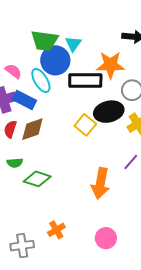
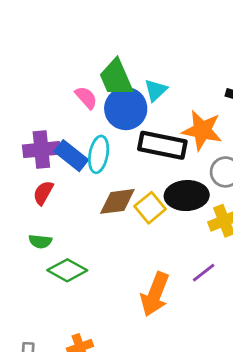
green trapezoid: (45, 41) -> (116, 78), turned 48
pink semicircle: (13, 71) -> (86, 98), moved
cyan ellipse: (41, 81) -> (99, 154), moved, turned 30
brown diamond: (32, 129) -> (117, 201), moved

